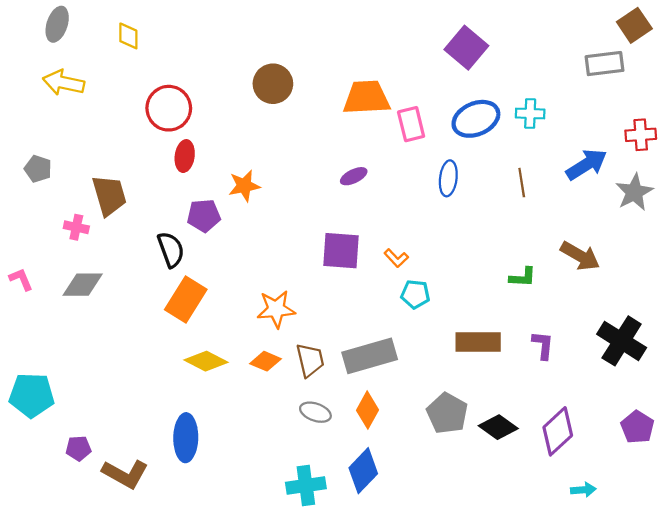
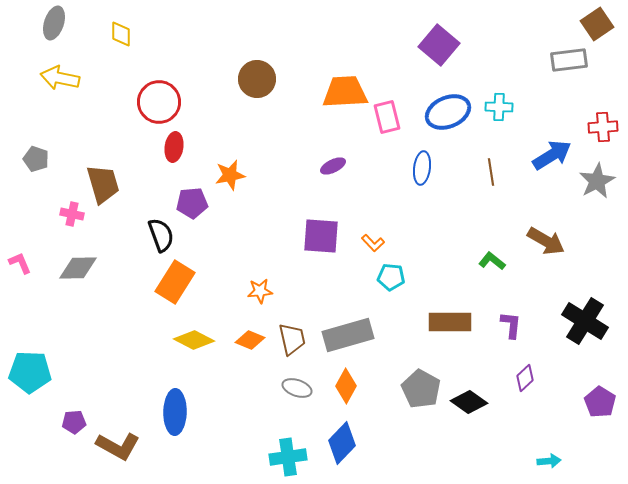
green L-shape: (523, 277) -> (492, 261), turned -144
orange star: (276, 309) -> (260, 291), size x0.7
purple diamond: (558, 431) -> (525, 378), moved, size x0.6

